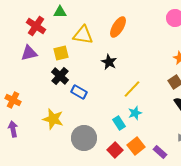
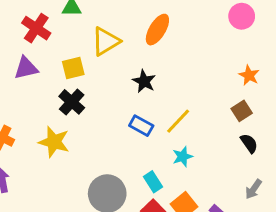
yellow triangle: (83, 35) -> (106, 41), turned -40
blue rectangle: (79, 92) -> (141, 126), moved
yellow star: (53, 119) -> (54, 142), moved
cyan rectangle: (119, 123) -> (153, 182), moved

